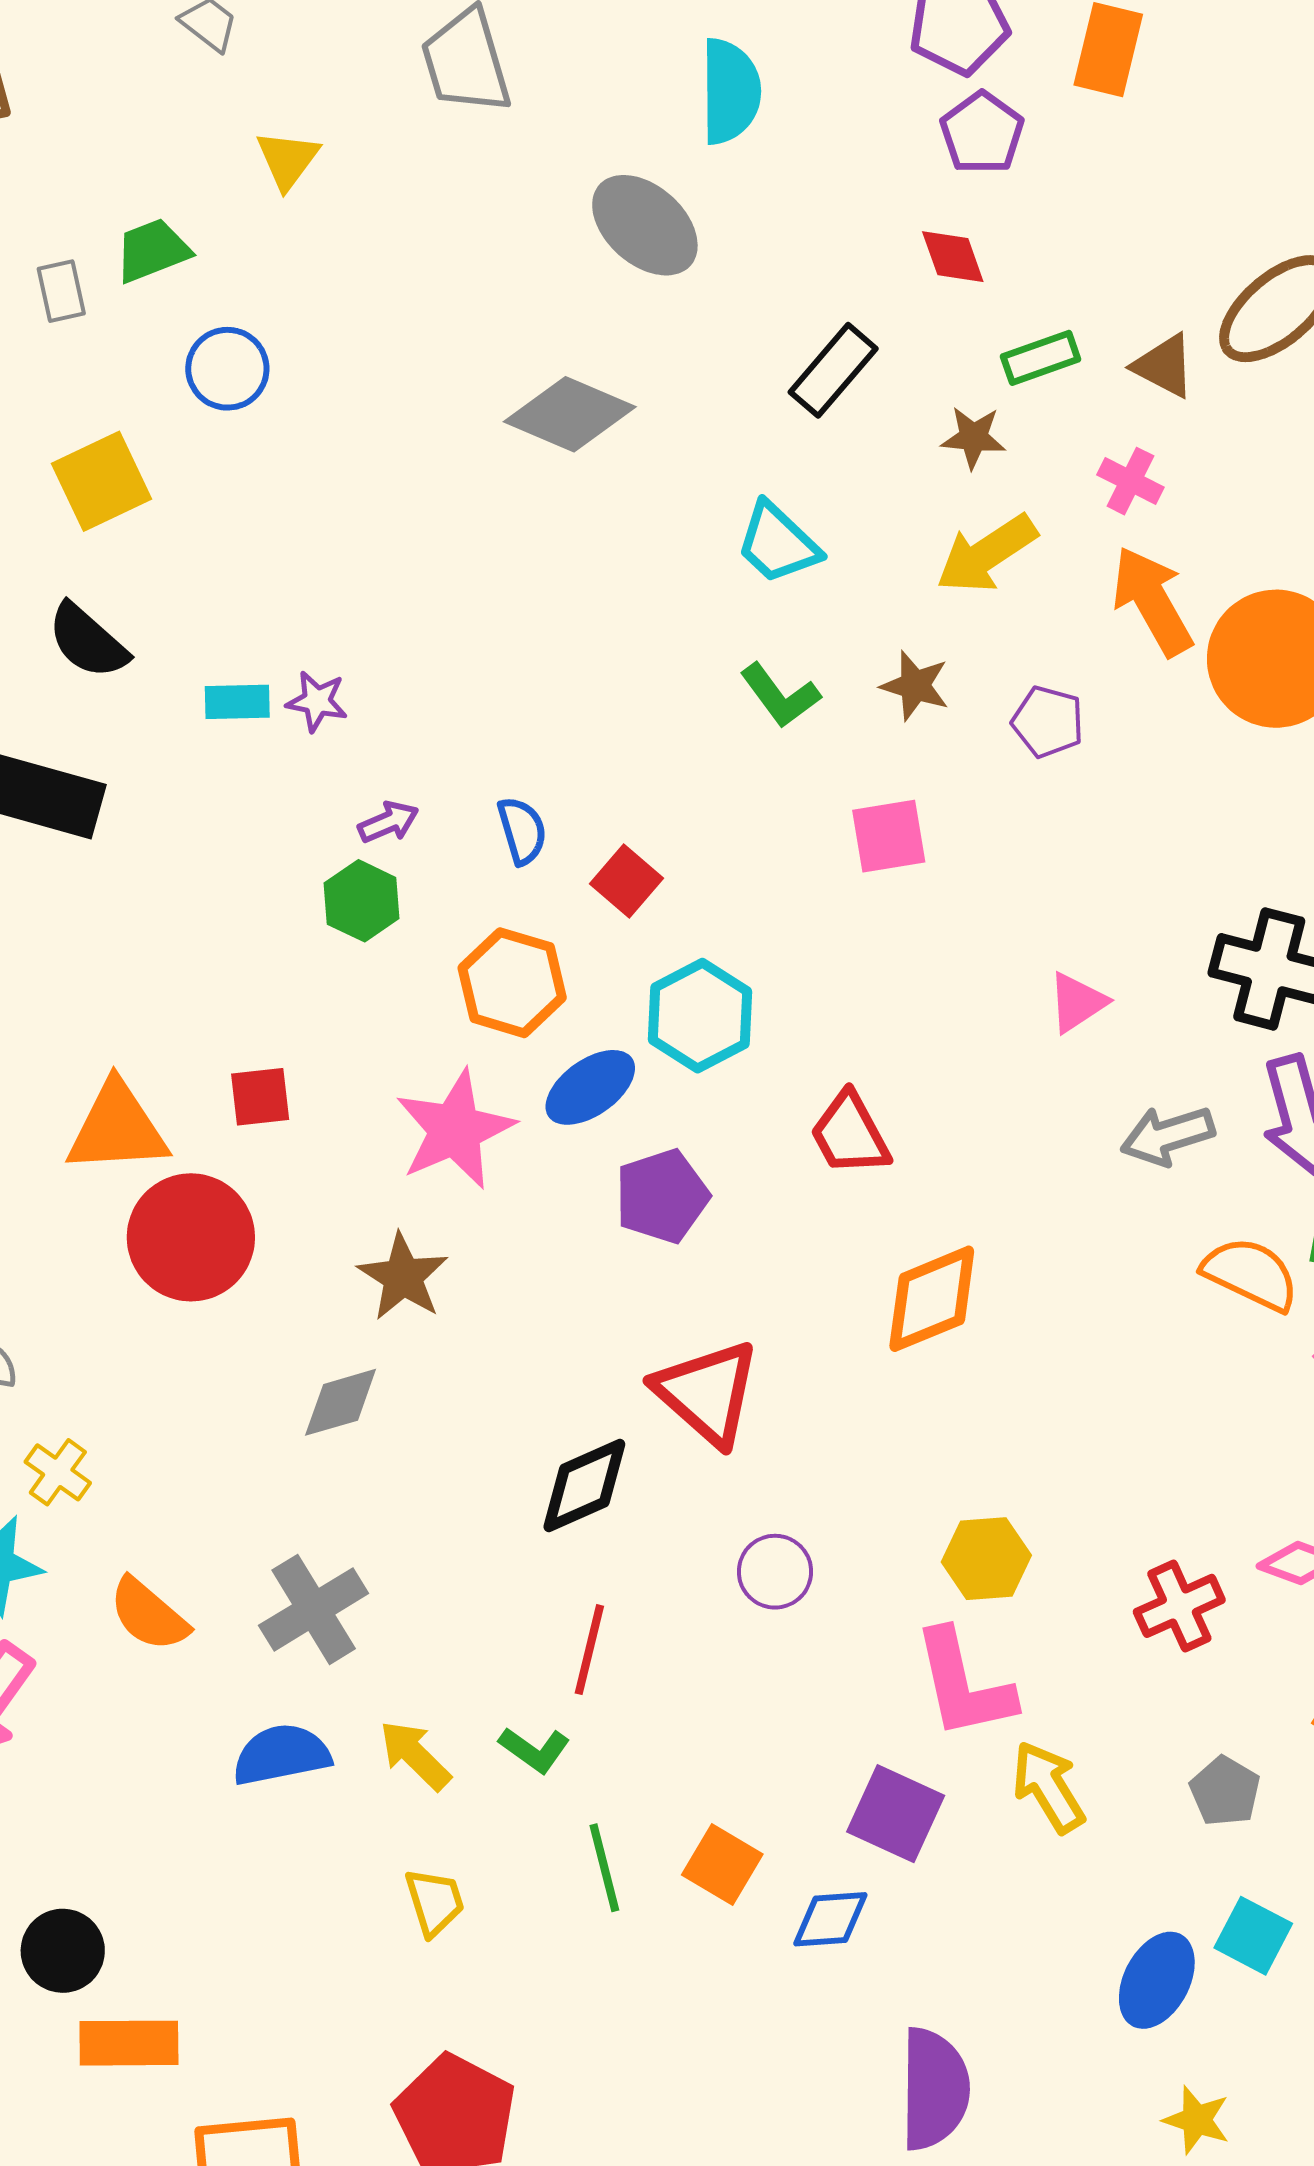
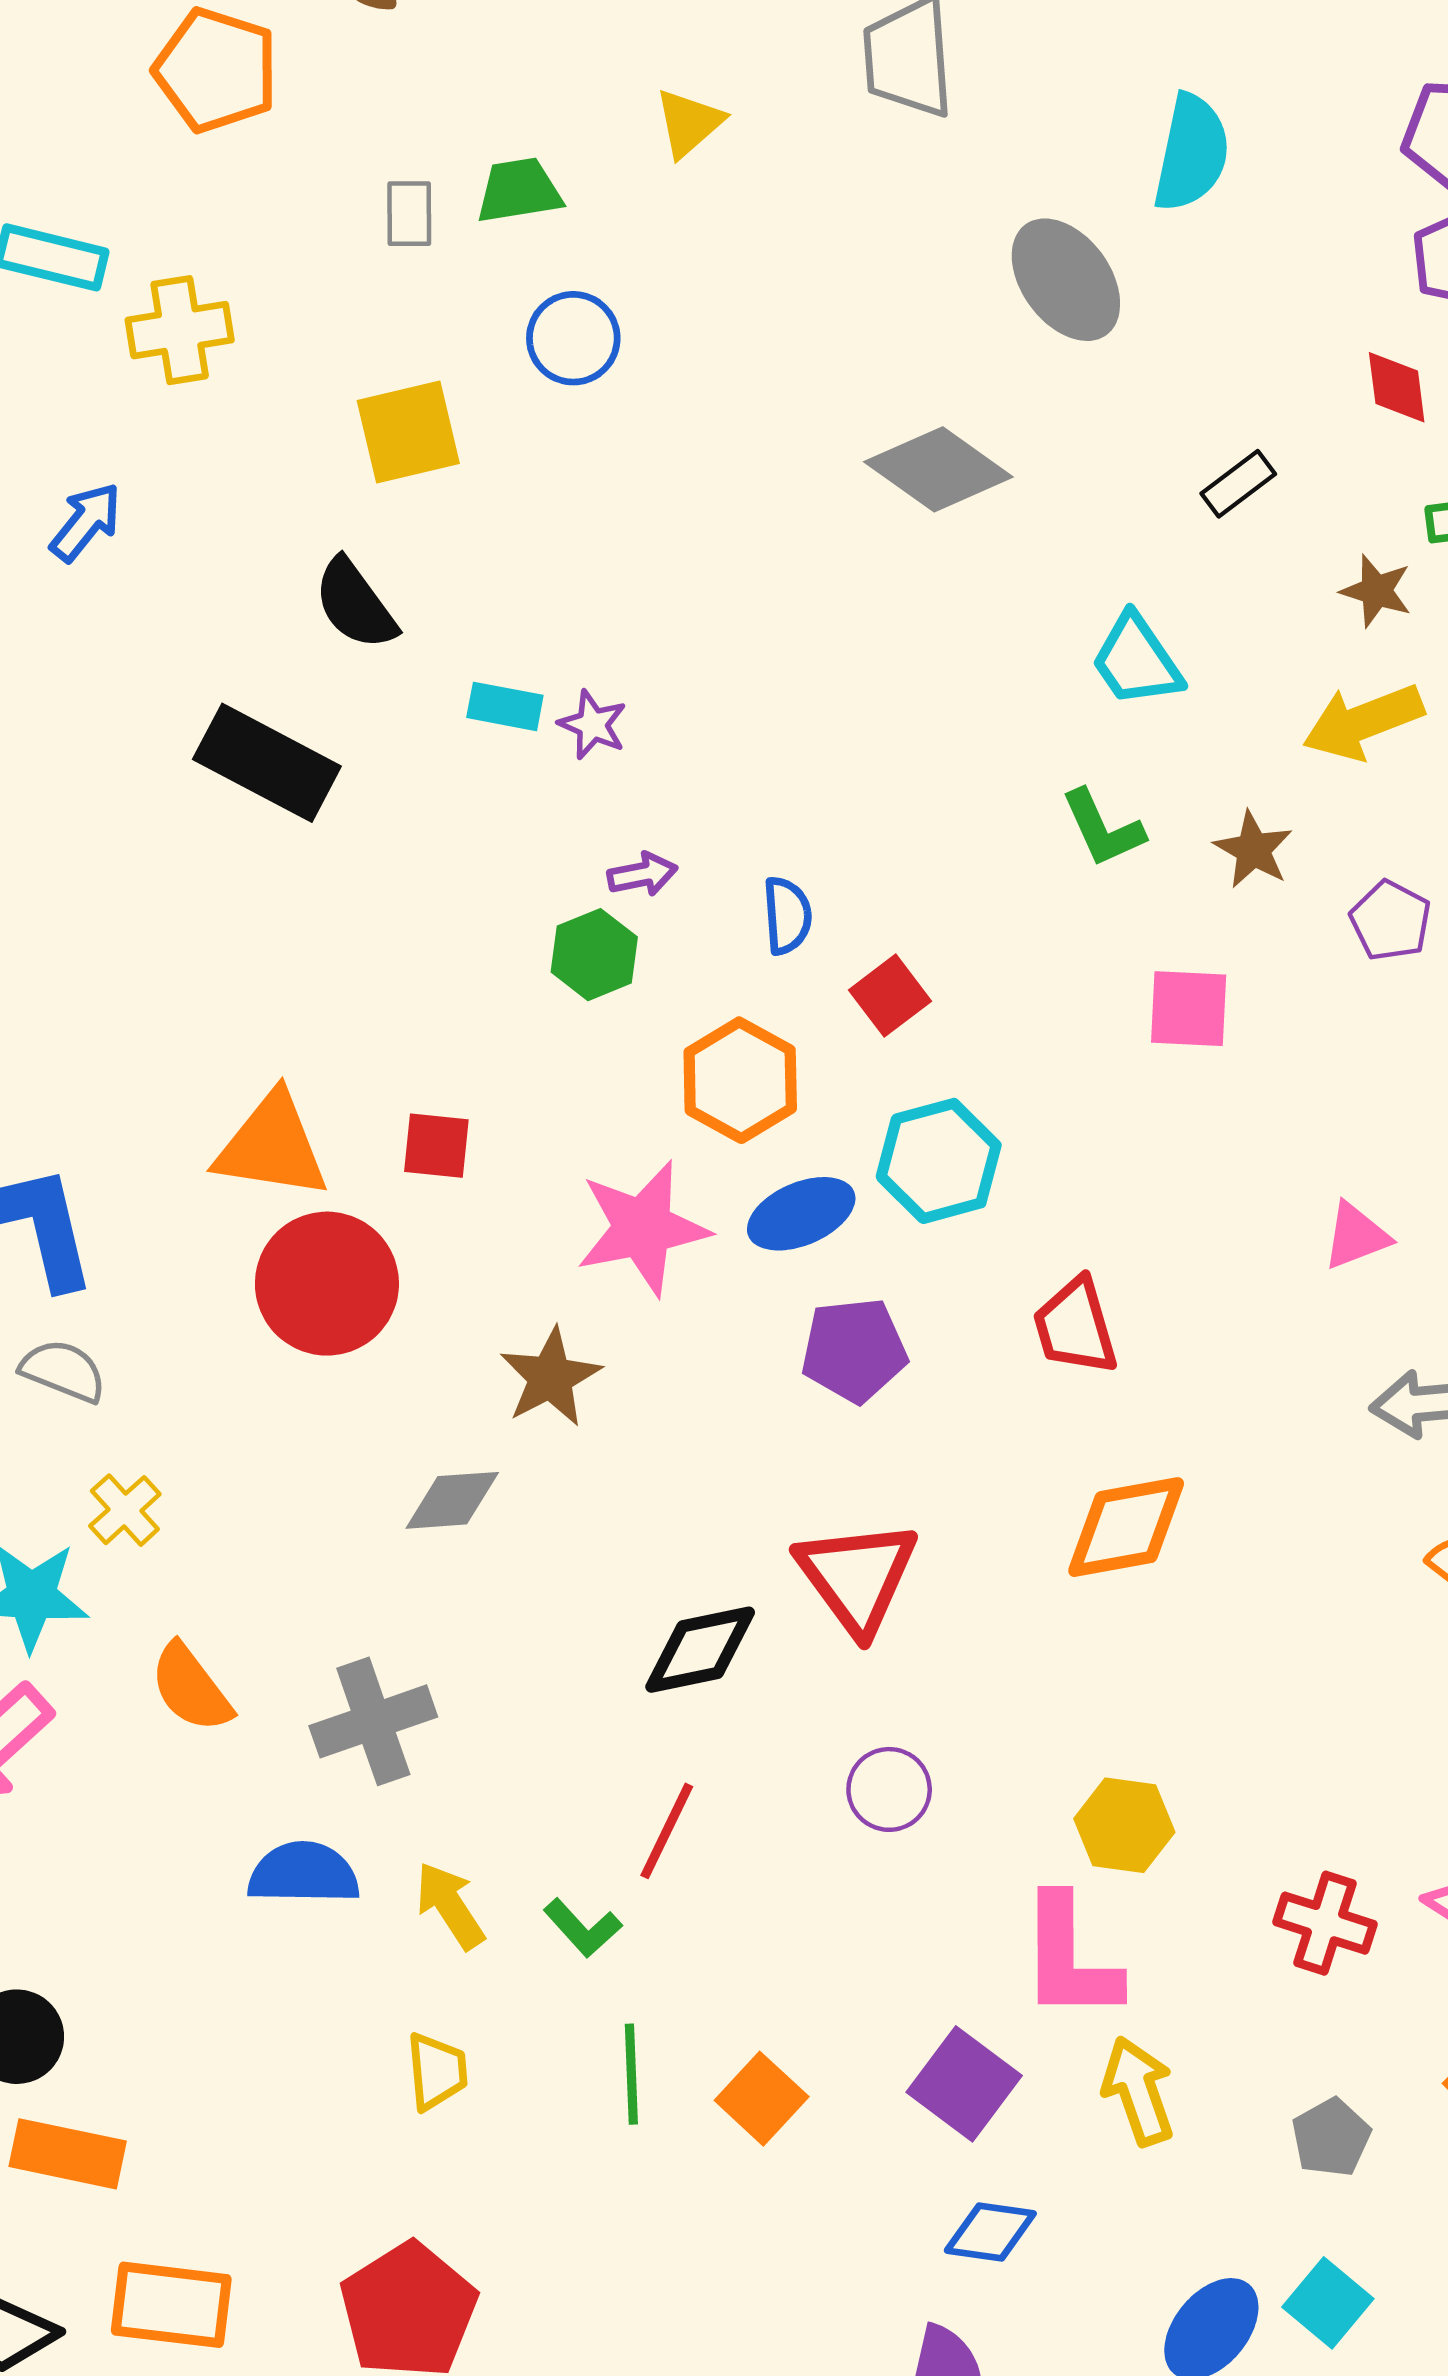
black rectangle: (833, 370) -> (1238, 484), size x0.7
red cross: (1179, 1606) -> (1325, 1923), turned 30
blue diamond: (830, 1919) -> (990, 2232), moved

